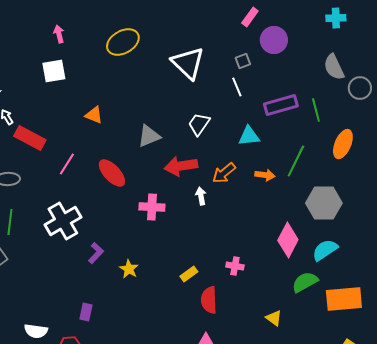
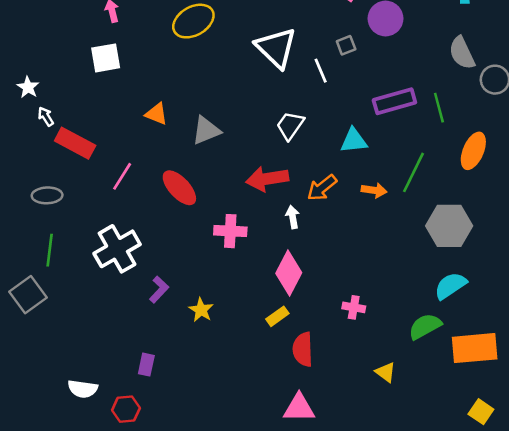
white line: (237, 87) -> (321, 71), moved
gray triangle: (149, 136) -> (206, 130), moved
pink diamond: (288, 240) -> (289, 273), moved
pink cross: (235, 266) -> (354, 307), moved

